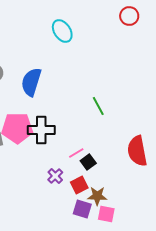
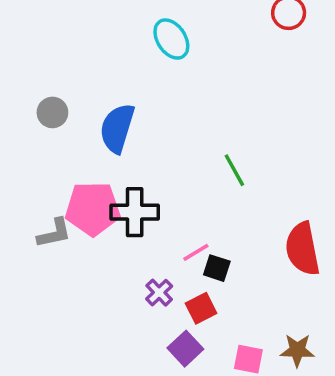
black square: (88, 162) -> (217, 268), turned -35
brown star: (97, 196) -> (297, 350), moved
purple square: (82, 209) -> (185, 349), moved, turned 30

